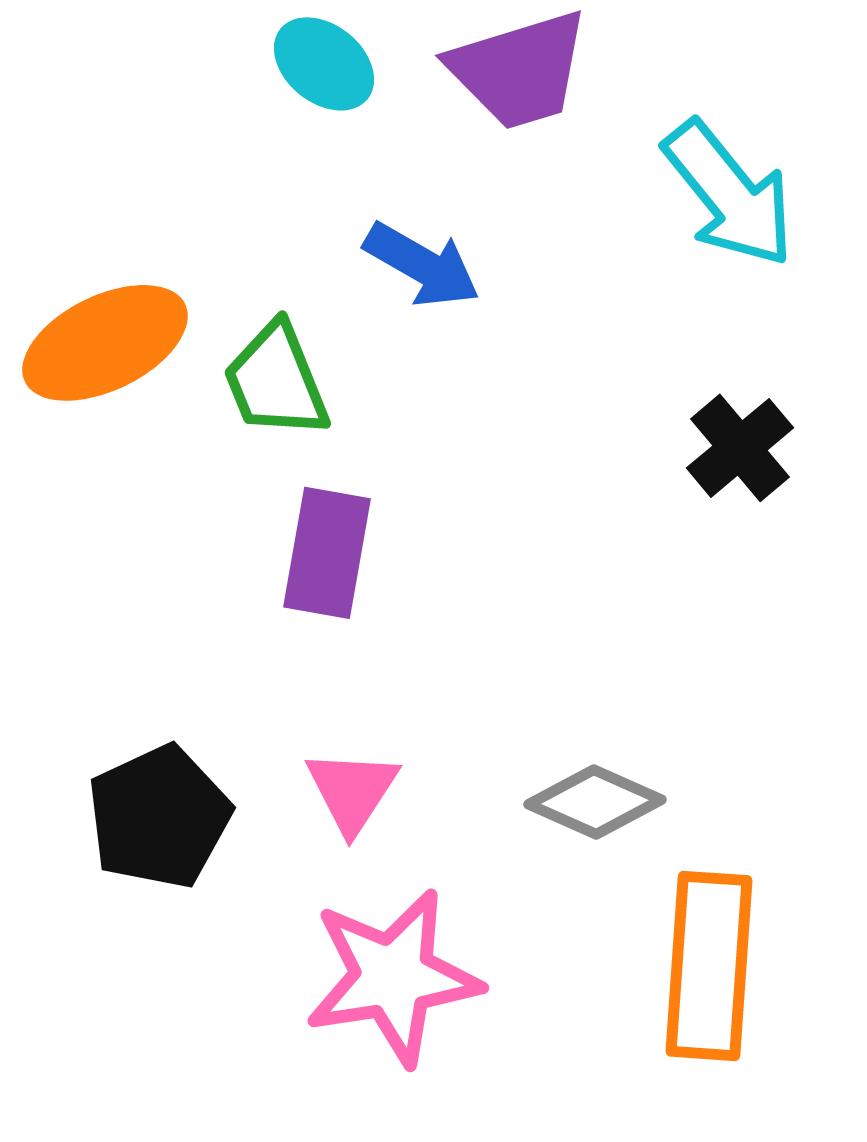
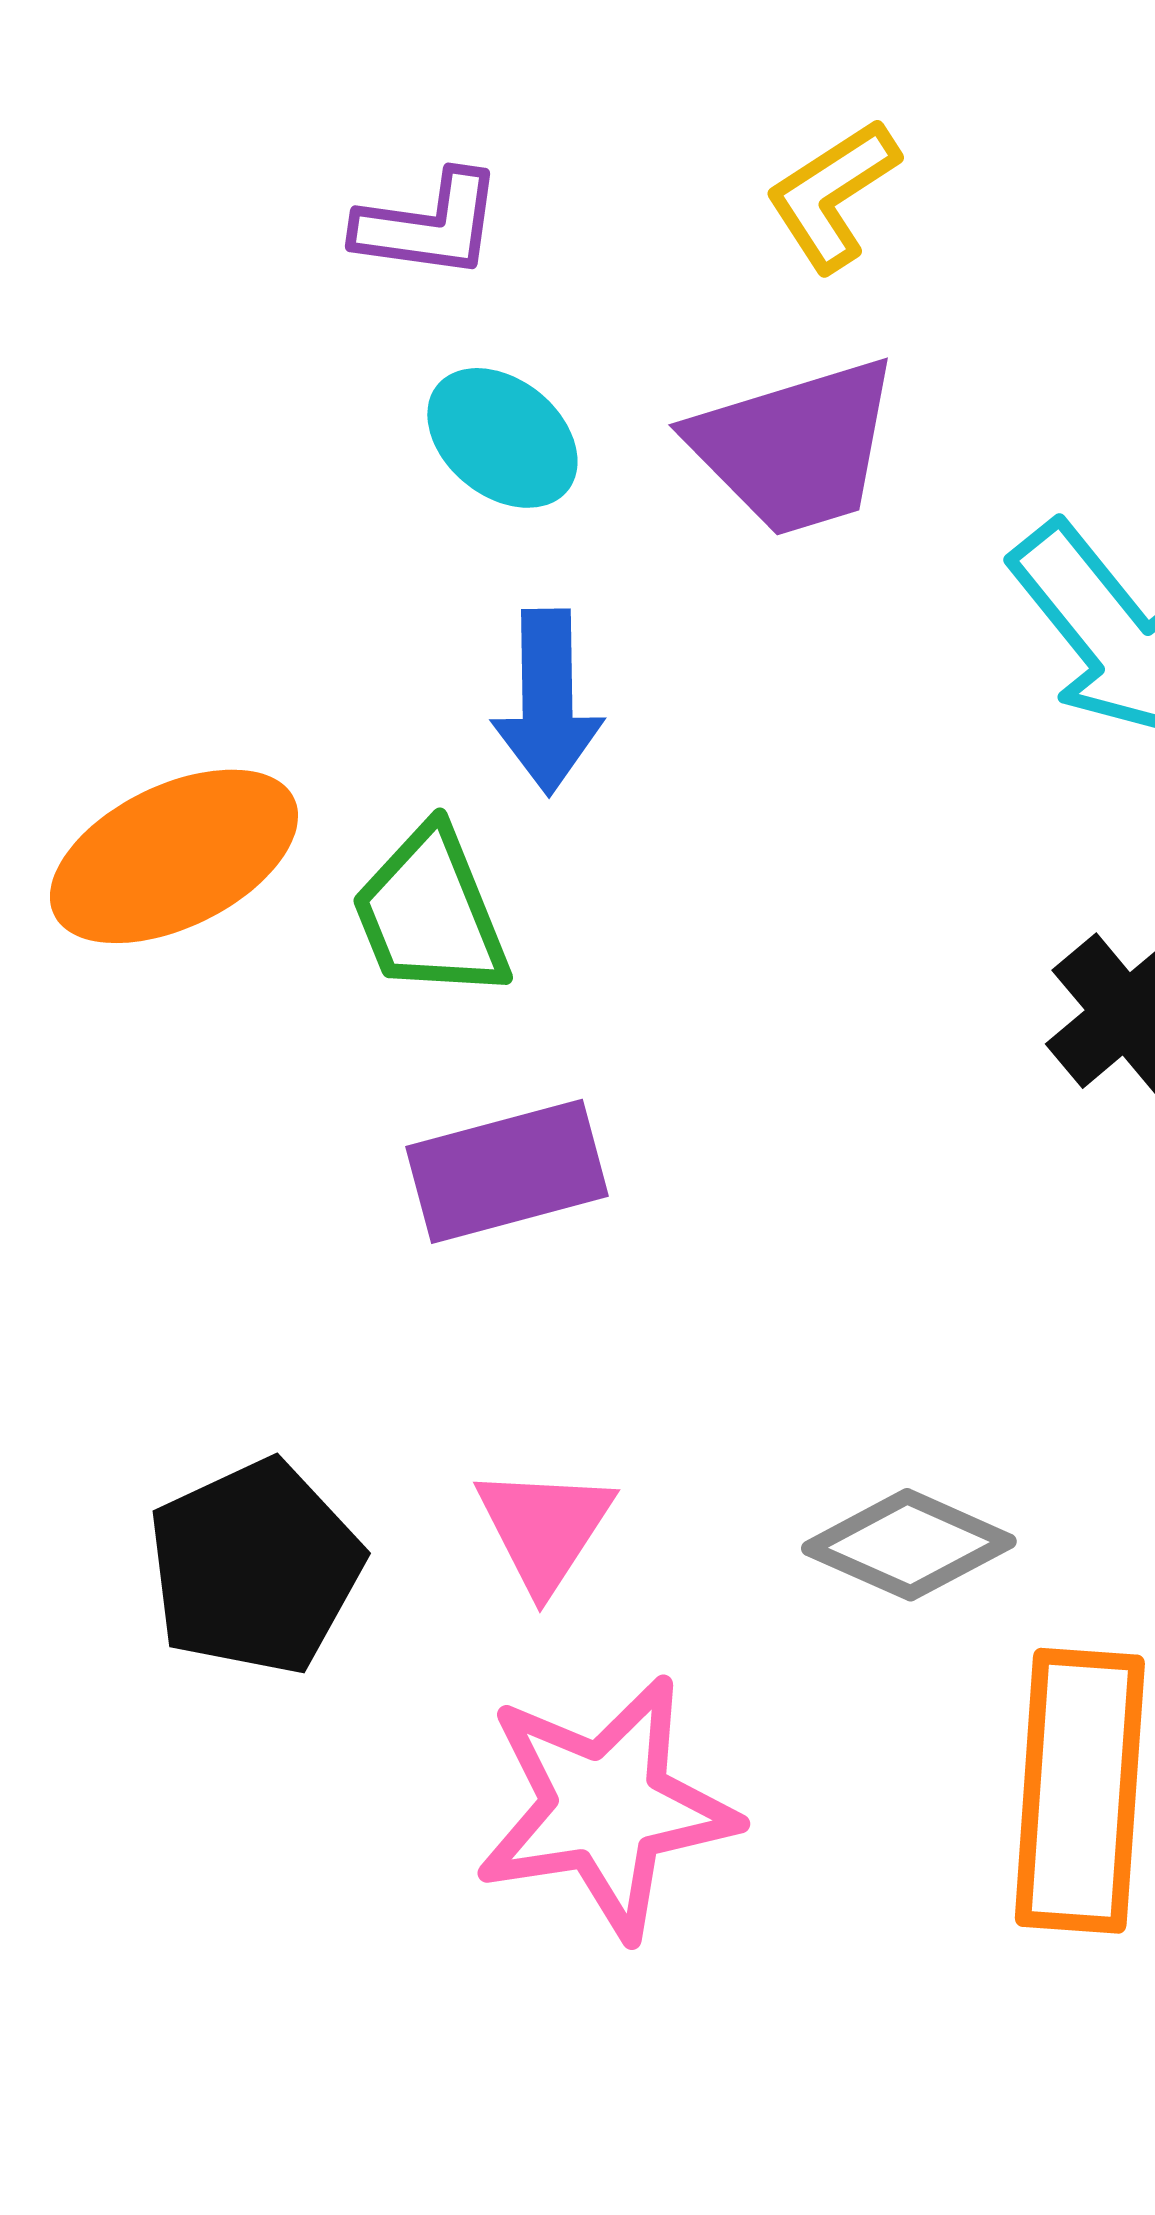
blue arrow: (422, 265) -> (547, 702), moved, turned 59
purple rectangle: (327, 553) -> (507, 1171), turned 65

